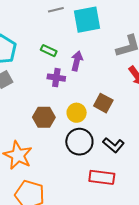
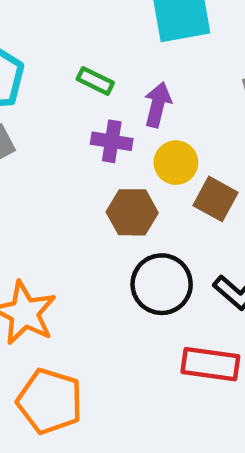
yellow circle: (77, 113) -> (176, 163), moved
brown hexagon: (44, 117) -> (132, 212), moved

